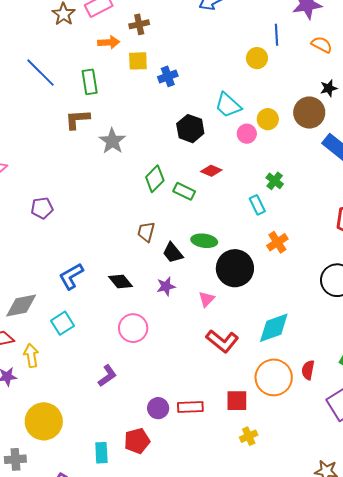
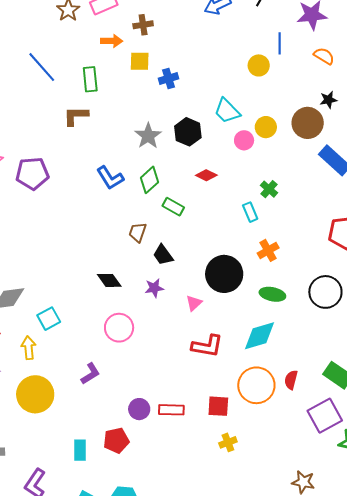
gray star: (112, 141) -> (148, 136), moved
green rectangle: (184, 191) -> (173, 207), moved
purple pentagon: (42, 208) -> (32, 174), moved, size x1.5
green ellipse: (204, 241) -> (272, 294), moved
blue L-shape: (71, 276) -> (110, 178), moved, turned -96
red L-shape: (222, 341) -> (207, 346), turned -32
yellow arrow: (31, 356) -> (29, 348), moved
yellow circle: (44, 421) -> (35, 394), moved

